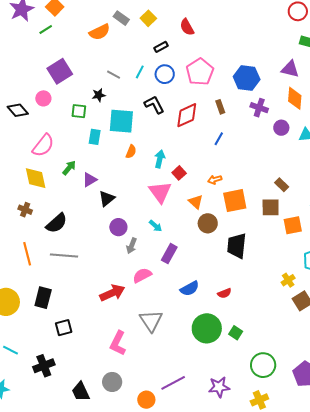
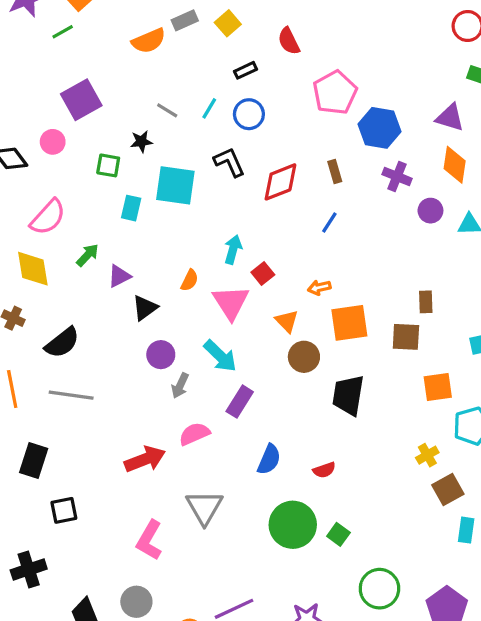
gray rectangle: (121, 18) -> (185, 20), turned -63
pink pentagon: (200, 72) -> (335, 93), moved
orange semicircle: (131, 152) -> (190, 280), moved
brown rectangle: (282, 185) -> (426, 302), turned 40
orange square: (293, 225) -> (438, 387), moved
cyan arrow: (156, 226) -> (220, 356), size x1.6
blue semicircle: (190, 289) -> (269, 459), turned -42

